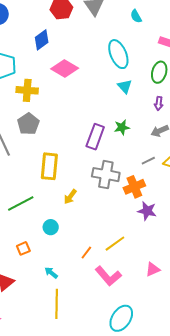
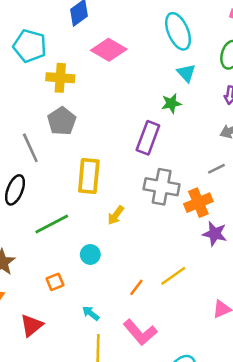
green star: (122, 127) -> (171, 103), moved
pink L-shape: (108, 276) -> (140, 332), moved

